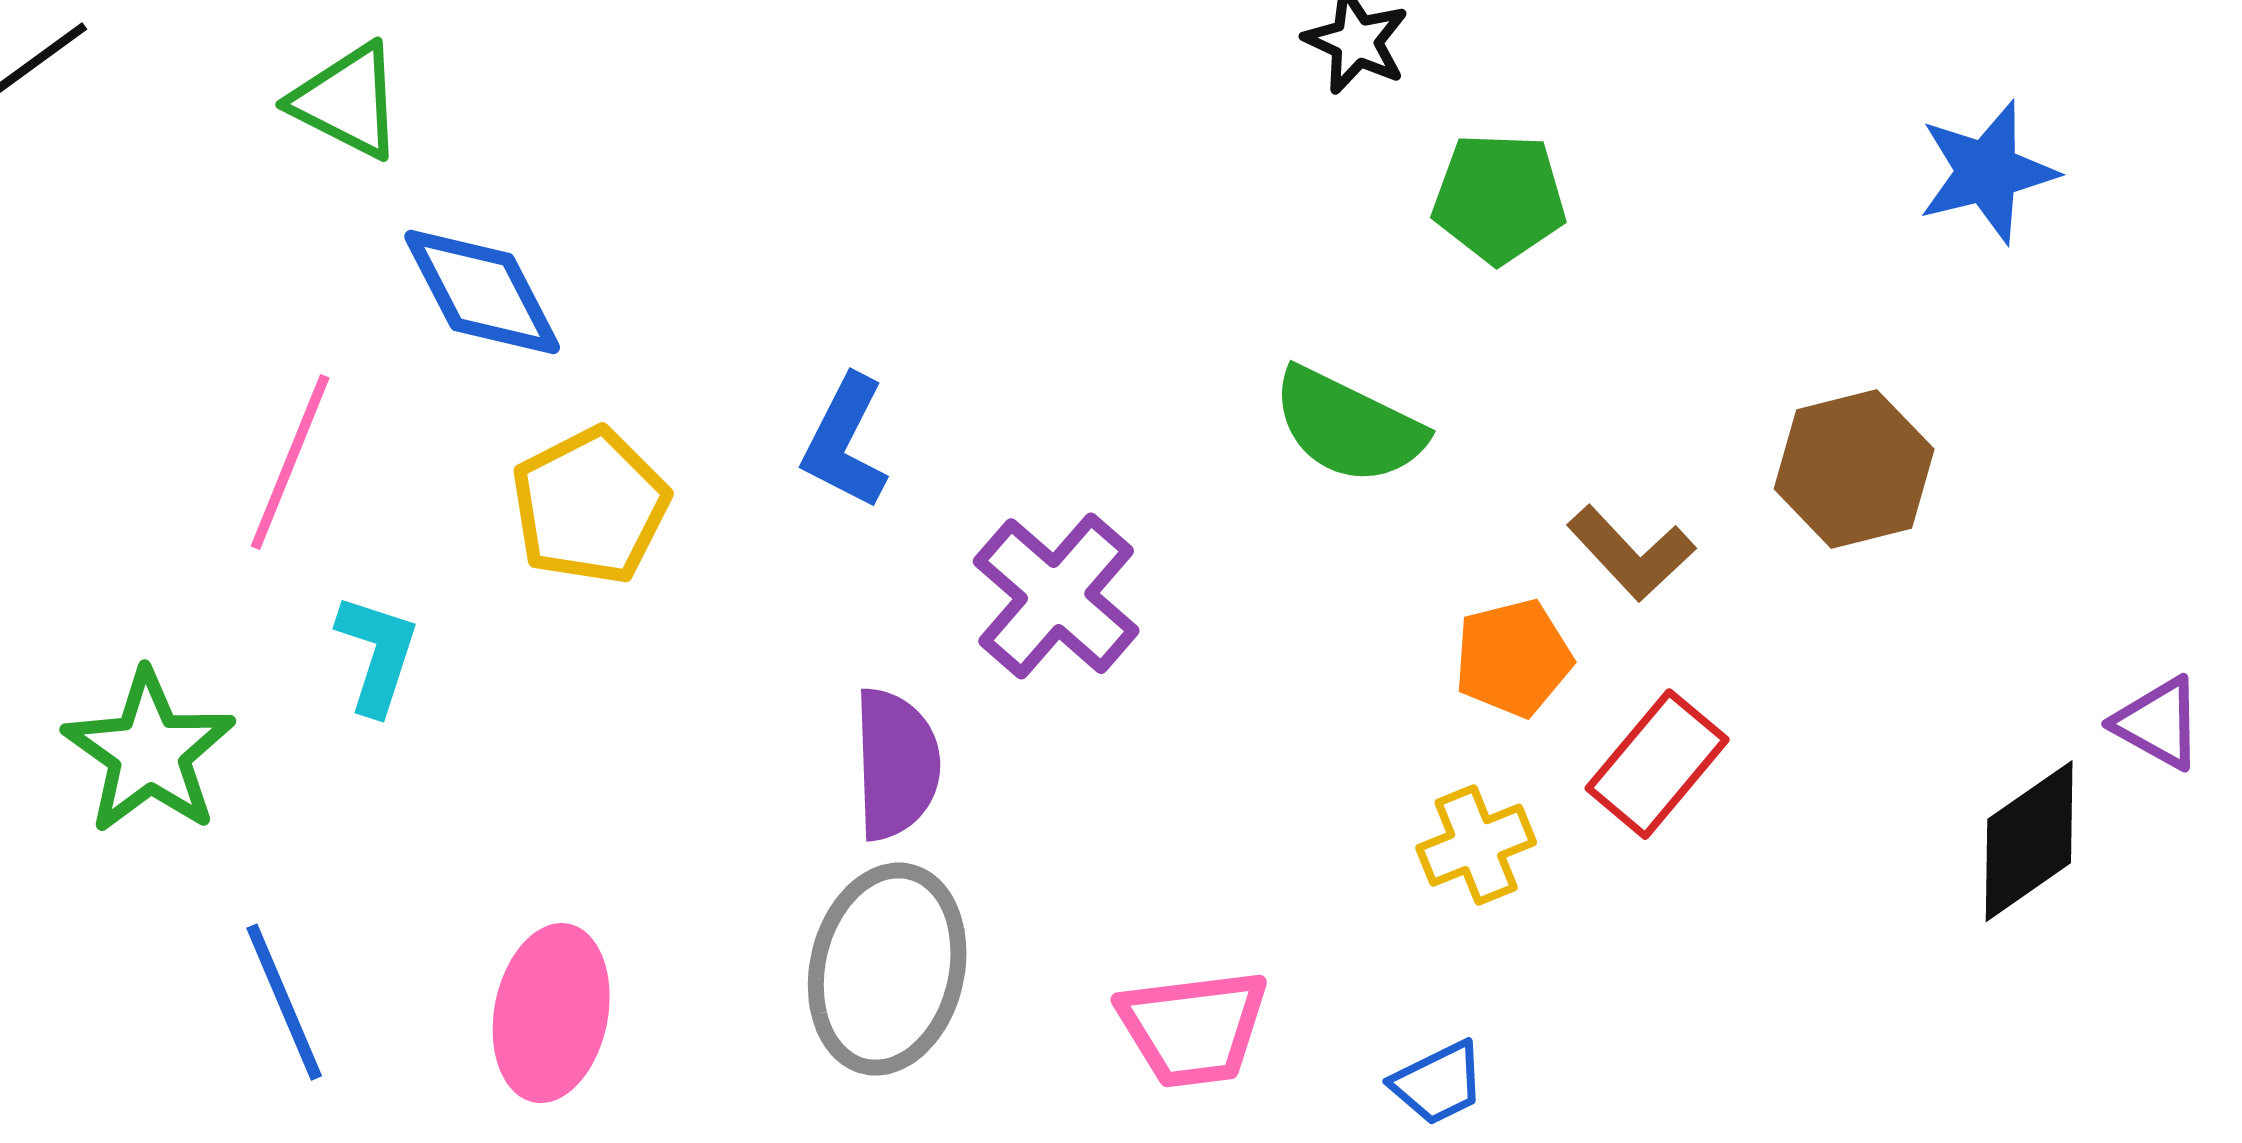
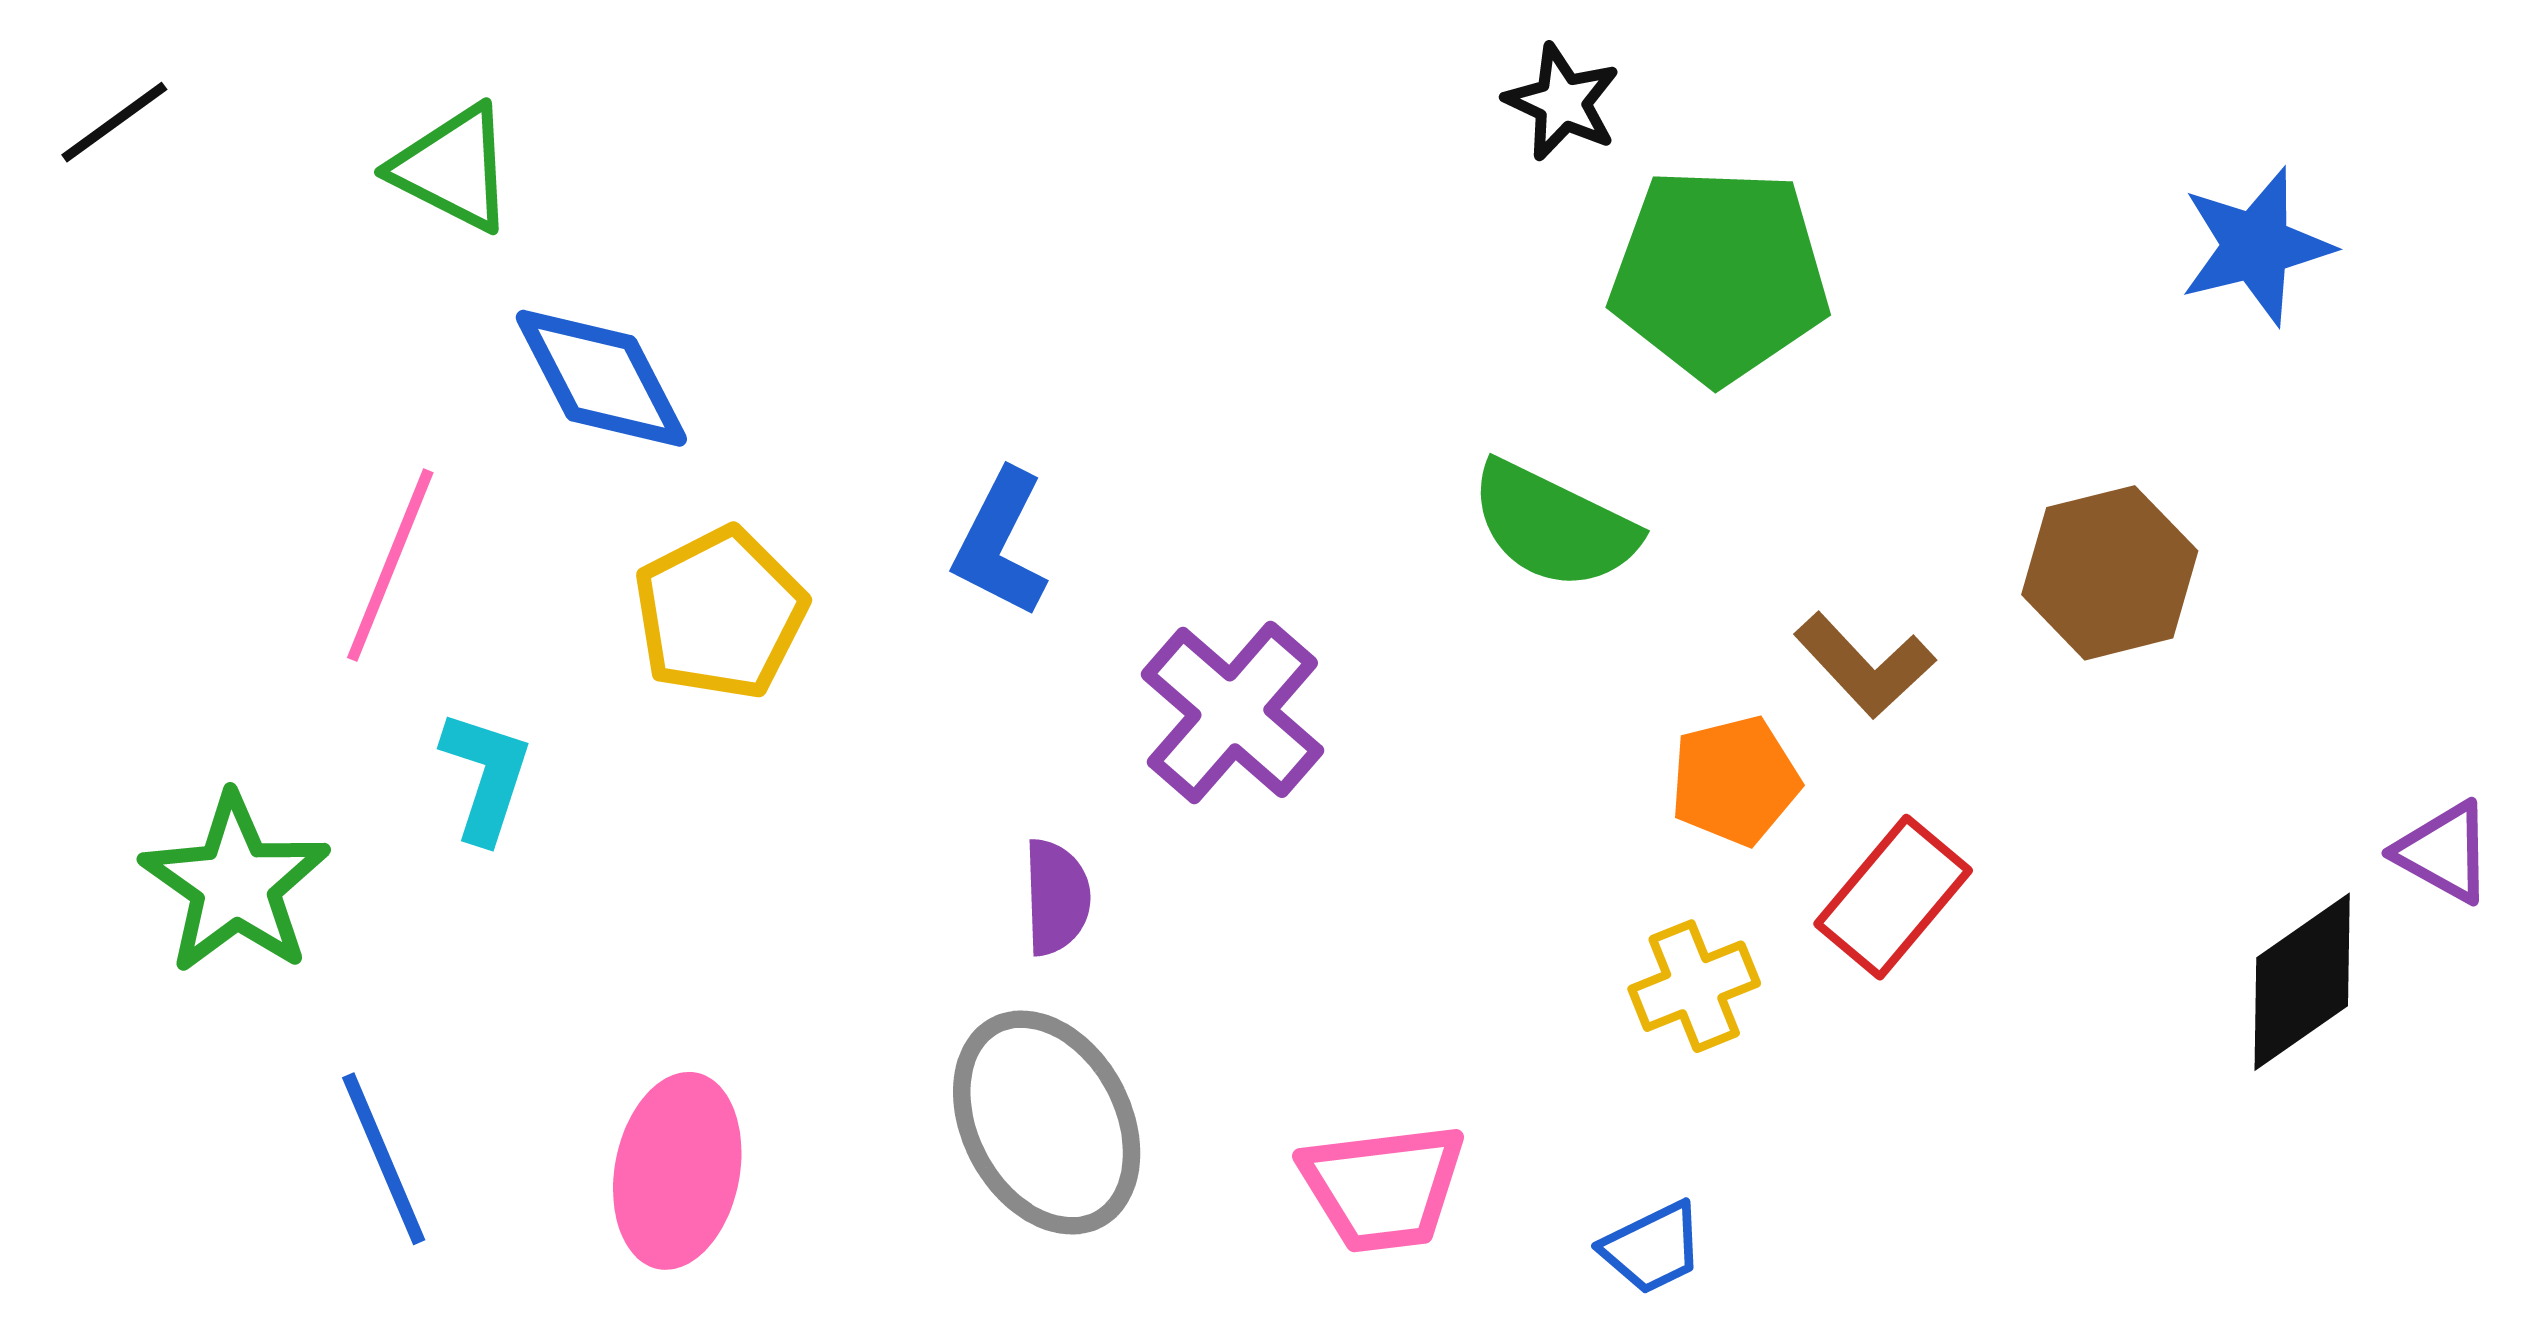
green pentagon: (1499, 198) -> (1719, 275), size x1.5
purple semicircle: (896, 764) -> (1057, 897), size x0.7
gray ellipse: (887, 969) -> (1047, 1122), turned -41

